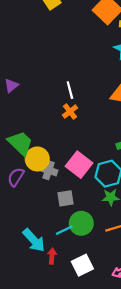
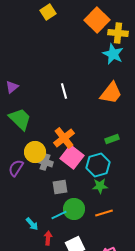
orange cross: (70, 112) -> (64, 138), moved, size x1.5
green trapezoid: (20, 143) -> (20, 119), moved
cyan arrow: (34, 240) -> (32, 224), size x0.6

